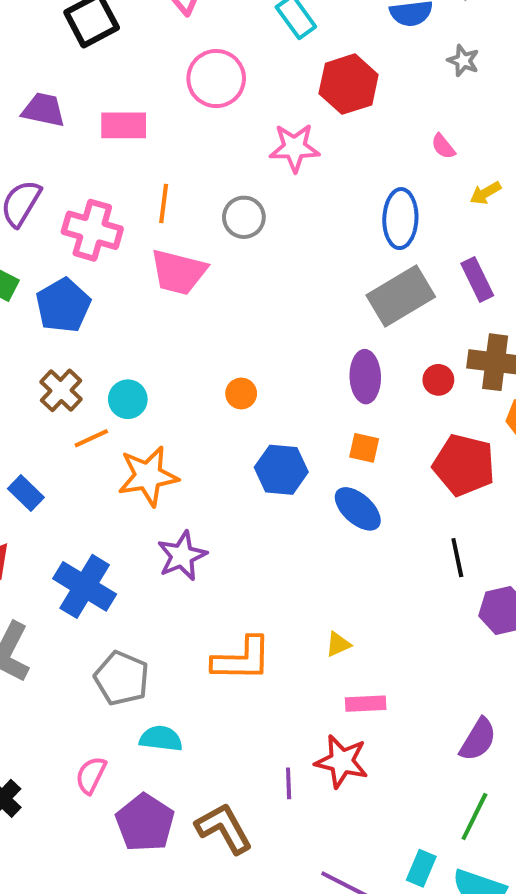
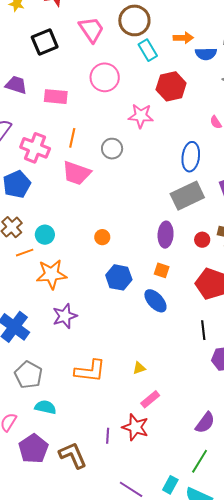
pink rectangle: (366, 704) -> (150, 399), turned -42

